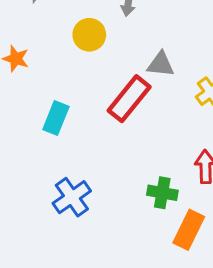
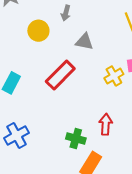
gray triangle: (161, 64) -> (84, 42), moved

